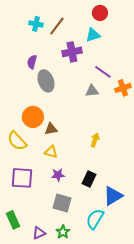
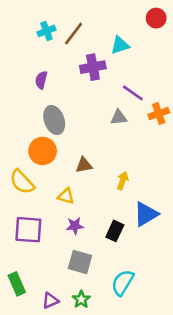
red circle: (100, 13) -> (156, 18), moved
cyan cross: (36, 24) -> (46, 31), turned -32
gray ellipse: (46, 81) -> (54, 120), moved
brown triangle: (51, 129) -> (84, 165), moved
blue triangle: (113, 196) -> (146, 214), moved

